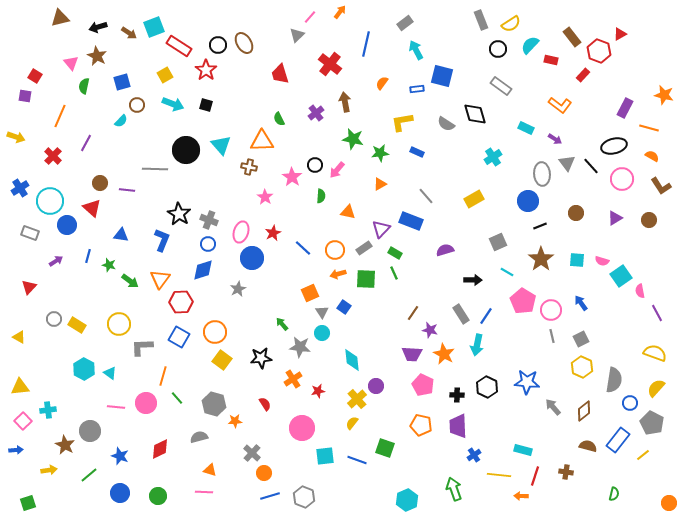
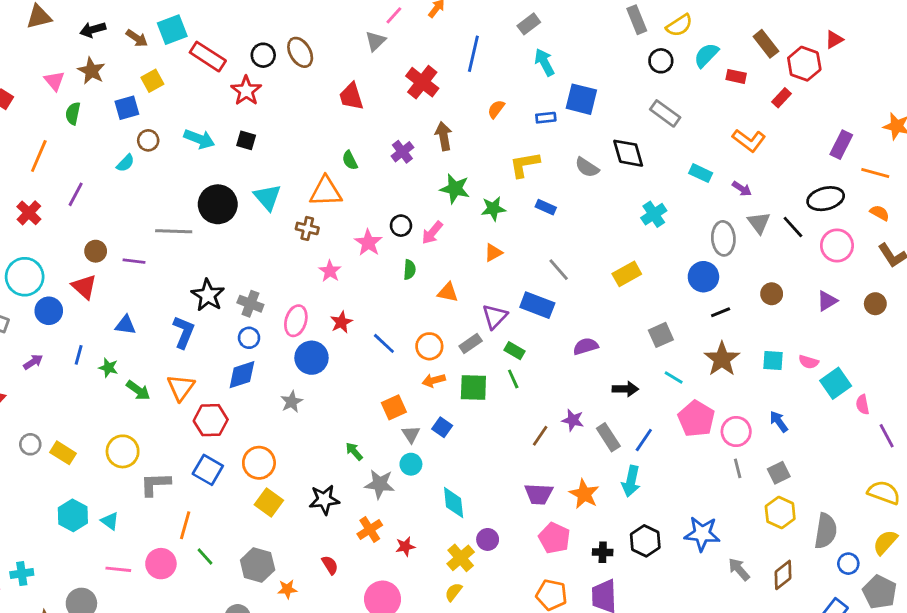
yellow square: (165, 75) -> (152, 81), moved
purple star: (430, 330) -> (573, 420), moved

